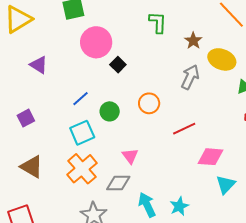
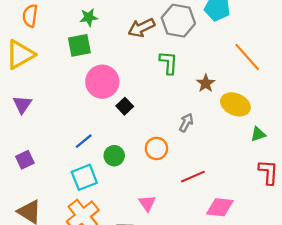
purple triangle: (39, 65) -> (22, 104), moved, turned 30
gray arrow: (190, 77) -> (186, 123), moved, size x0.7
pink triangle: (130, 156) -> (147, 203), moved

